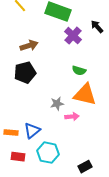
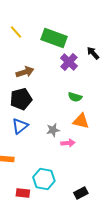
orange triangle: (85, 95) -> (81, 121), size x0.7
blue triangle: (32, 131) -> (20, 126), moved
red rectangle: (18, 157) -> (23, 193), moved

